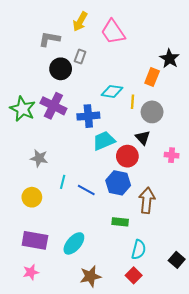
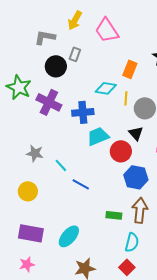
orange rectangle: (152, 77) -> (130, 69), moved
green star: (23, 109) -> (19, 87), moved
cyan line: (63, 182) -> (61, 165), moved, turned -56
blue hexagon: (118, 183) -> (136, 177), moved
brown arrow: (147, 200) -> (140, 210), moved

